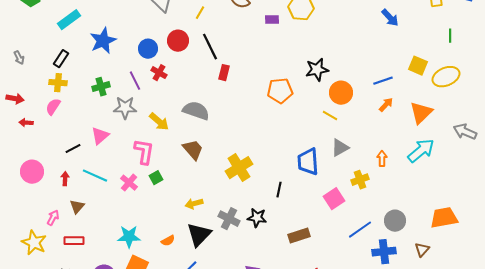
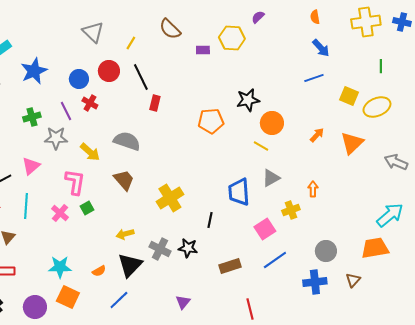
blue line: (383, 81) -> (314, 78), moved
cyan arrow: (421, 151) -> (390, 215), moved
cyan line: (95, 176) -> (26, 206), turned 70
blue line: (360, 230) -> (275, 260), moved

